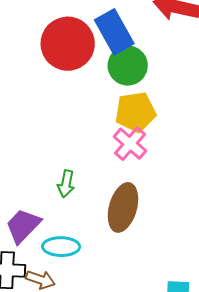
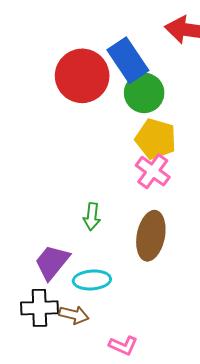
yellow pentagon: (135, 112) -> (156, 139), turned 30

